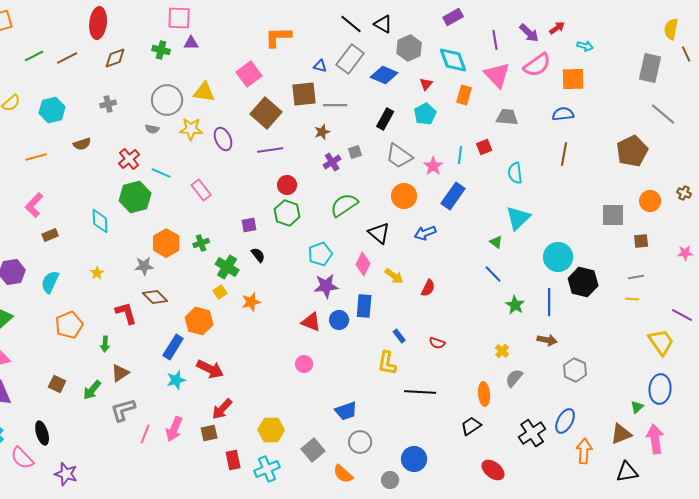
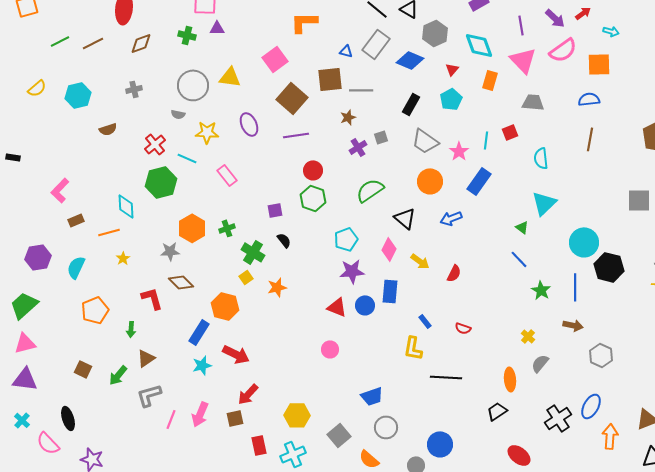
yellow star: (191, 129) -> (207, 132), moved
orange line: (36, 157) -> (109, 232), moved

